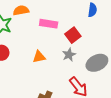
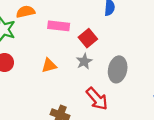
gray ellipse: (97, 63) -> (118, 69), turned -50

